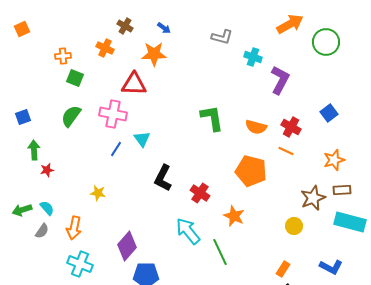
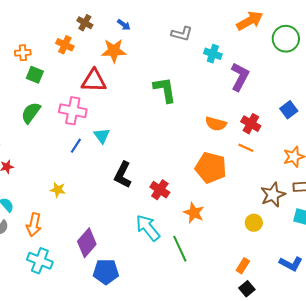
green L-shape: (212, 118) -> (165, 90), moved

